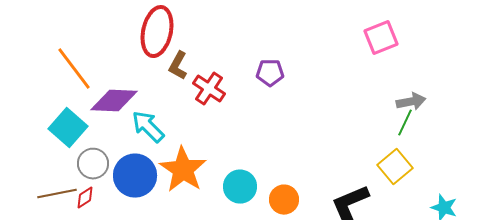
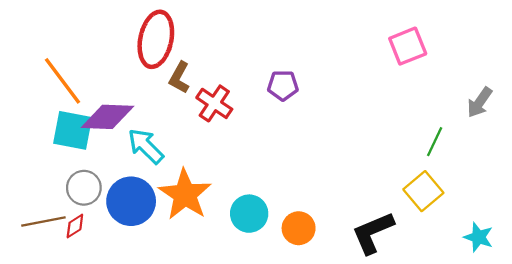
gray arrow: (411, 102) -> (480, 102), moved, turned 136
cyan square: (68, 128) -> (73, 130), moved, turned -30

